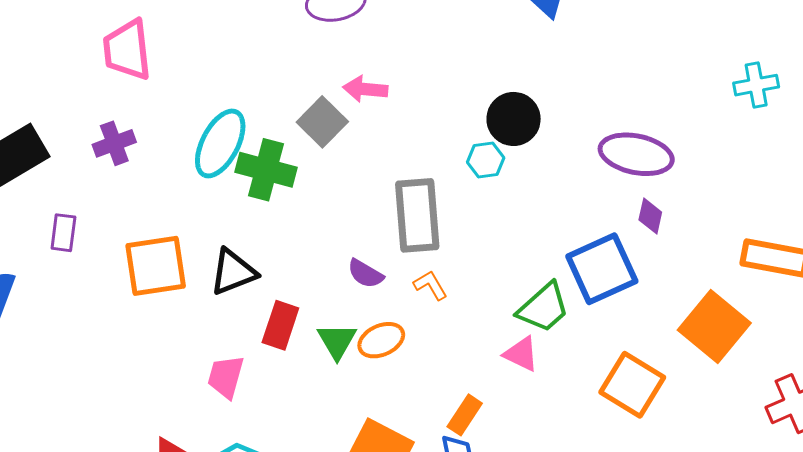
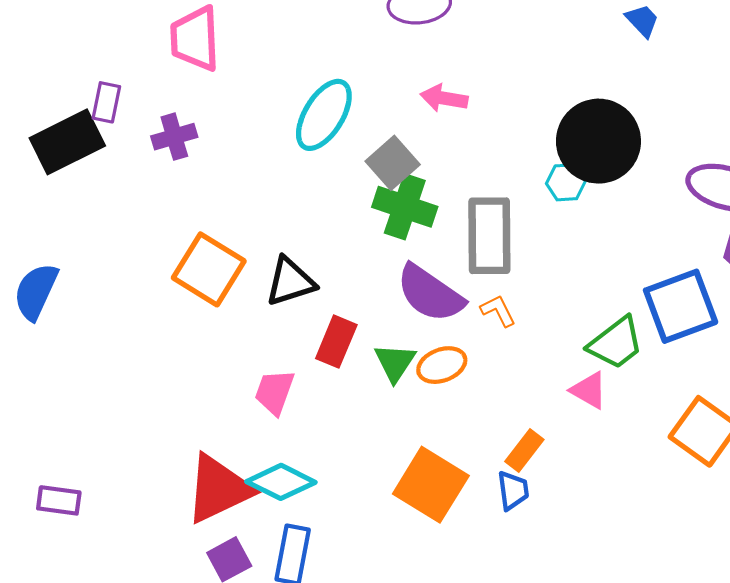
black circle: (514, 119) -> (598, 141), size x1.5
gray square: (322, 122) -> (393, 163), moved
cyan ellipse: (220, 143) -> (324, 115), moved
green cross: (266, 170) -> (405, 207), moved
purple rectangle: (63, 233) -> (106, 102), moved
orange square: (156, 266) -> (209, 269), turned 36
purple semicircle: (365, 274) -> (430, 293), size x1.8

